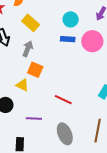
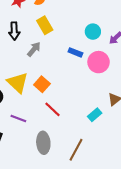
cyan circle: (71, 19) -> (93, 32), moved
orange square: (35, 70) -> (42, 84), moved
yellow triangle: (22, 85) -> (18, 83), size x1.6

